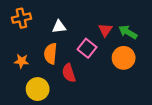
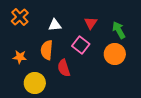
orange cross: (21, 18) -> (20, 17), turned -30
red triangle: (105, 30) -> (91, 23), moved
green arrow: (128, 32) -> (119, 30), turned 30

